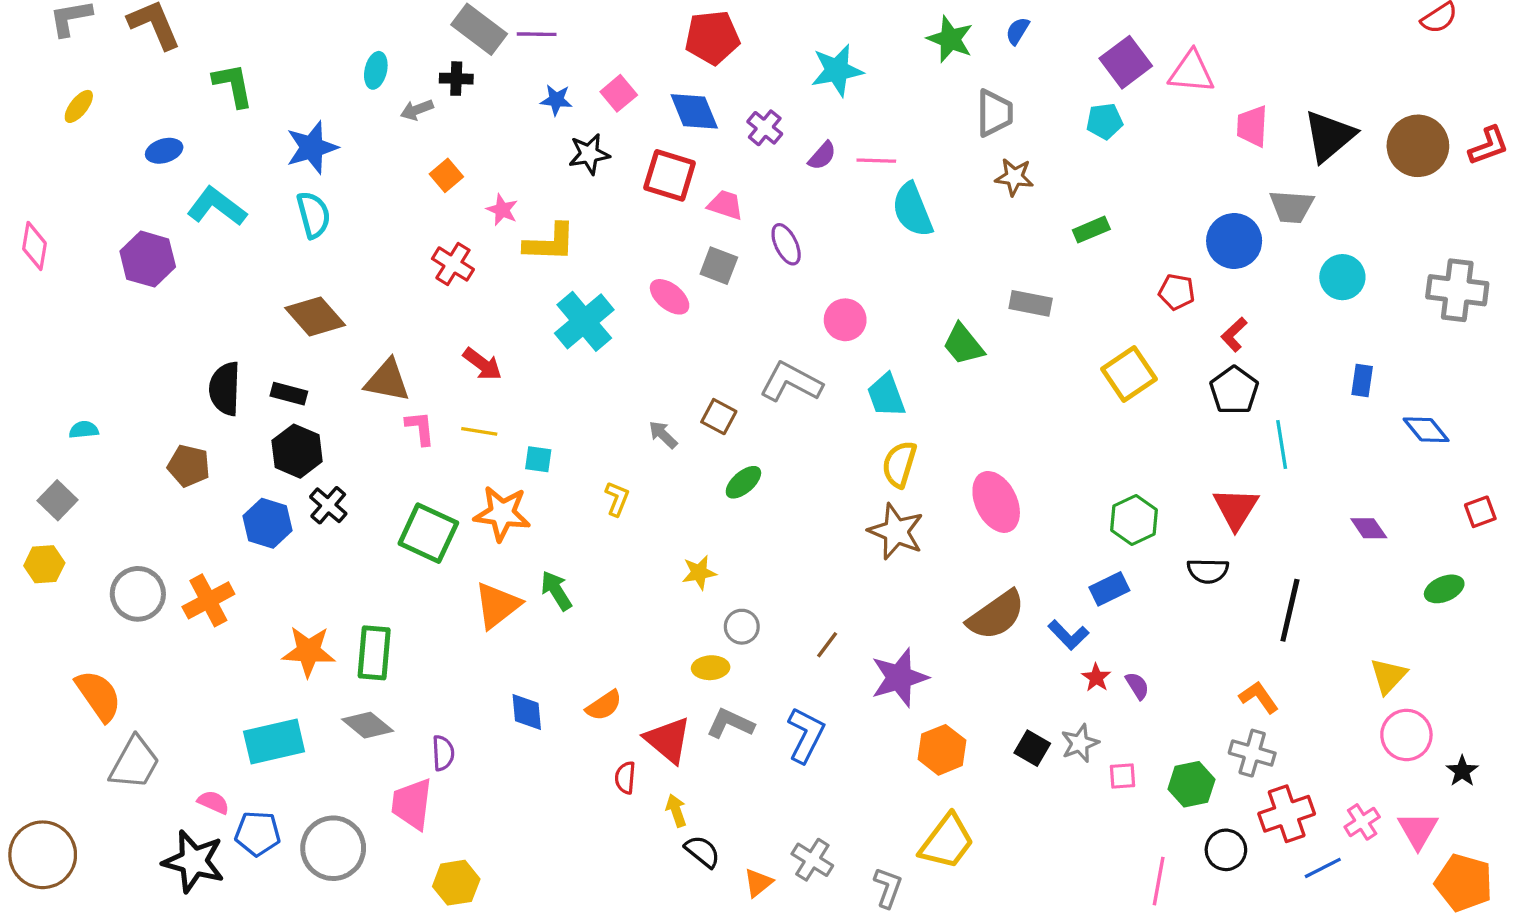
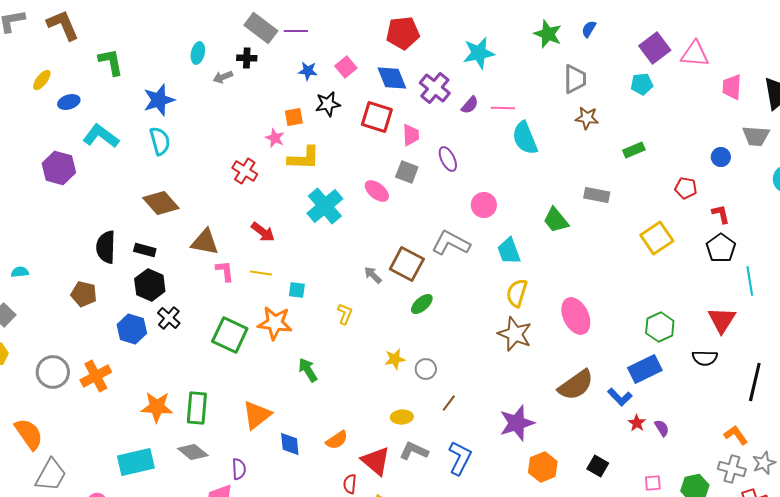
yellow ellipse: (79, 106) -> (42, 80), moved
purple cross: (765, 128) -> (435, 88), size x1.4
orange square: (446, 175) -> (294, 117), moved, turned 30
pink trapezoid: (725, 205) -> (411, 135), turned 70
blue circle: (1234, 241) -> (721, 157), size x0.6
red L-shape: (1234, 335) -> (721, 214), turned 120
brown square: (719, 417) -> (407, 264), size x1.6
blue rectangle: (1109, 589) -> (645, 369), size x1.4
orange triangle: (497, 605) -> (257, 415), moved
gray circle: (742, 627) -> (426, 369), moved
brown line: (827, 645) -> (449, 403), moved
gray star: (1080, 743) -> (764, 463), moved

